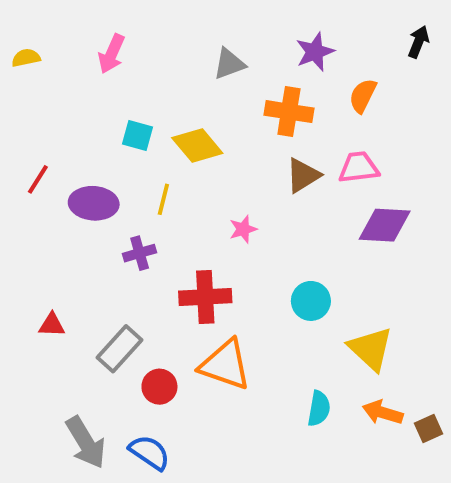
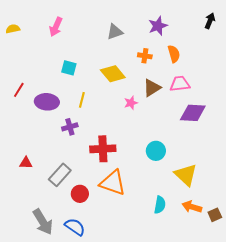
orange semicircle: (363, 96) -> (174, 54), moved, turned 138
orange cross: (289, 112) -> (145, 56), size x0.6
yellow diamond: (197, 145) -> (113, 74), moved
pink star: (243, 229) -> (131, 103), moved

